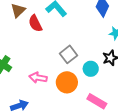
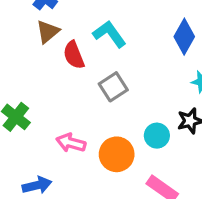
gray square: (69, 54) -> (113, 87), moved

